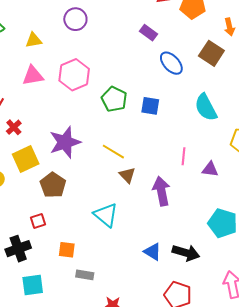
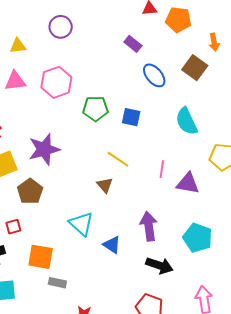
green pentagon: (114, 99) -> (95, 109), turned -30
yellow line: (113, 152) -> (118, 159), moved
purple triangle: (210, 169) -> (188, 183), size x1.4
purple arrow: (161, 191) -> (149, 226), moved
orange square: (67, 250) -> (41, 257), size x1.5
blue triangle: (153, 252) -> (112, 245), moved

